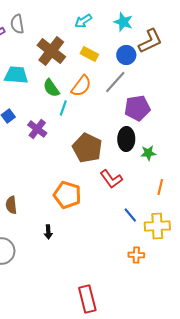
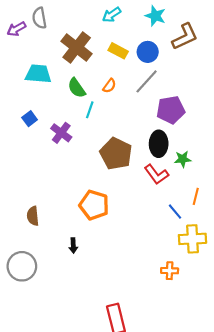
blue circle: (126, 55) -> (148, 52), moved
orange semicircle: (81, 86) -> (109, 86), size x0.6
red L-shape: (111, 179) -> (156, 174), moved
blue line: (130, 215) -> (175, 212), moved

